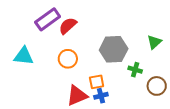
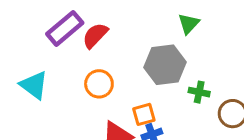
green triangle: (154, 42) -> (189, 24), moved
cyan triangle: (24, 56) -> (34, 85), turned 35

